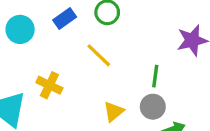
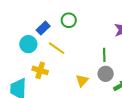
cyan circle: (20, 29) -> (28, 44), moved
yellow line: (99, 55) -> (57, 48), moved

